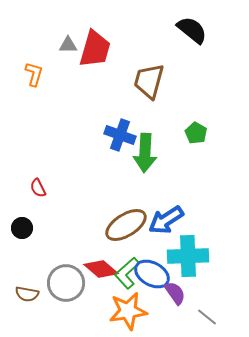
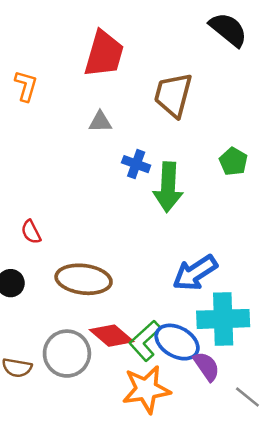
gray triangle: (68, 45) -> (100, 122), moved
blue cross: (120, 135) -> (136, 164), size x0.7
brown ellipse: (126, 225) -> (84, 279), moved, turned 39

